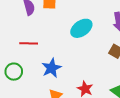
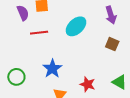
red line: (29, 43) -> (39, 33), moved

